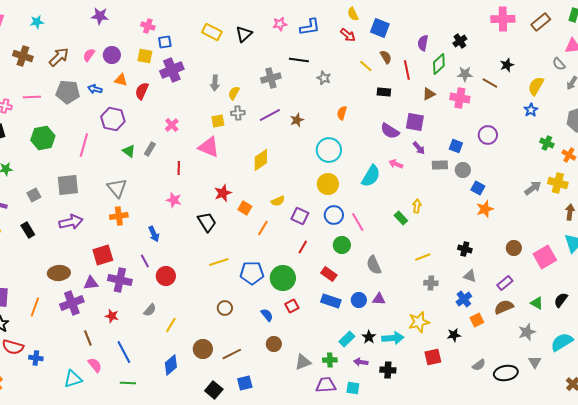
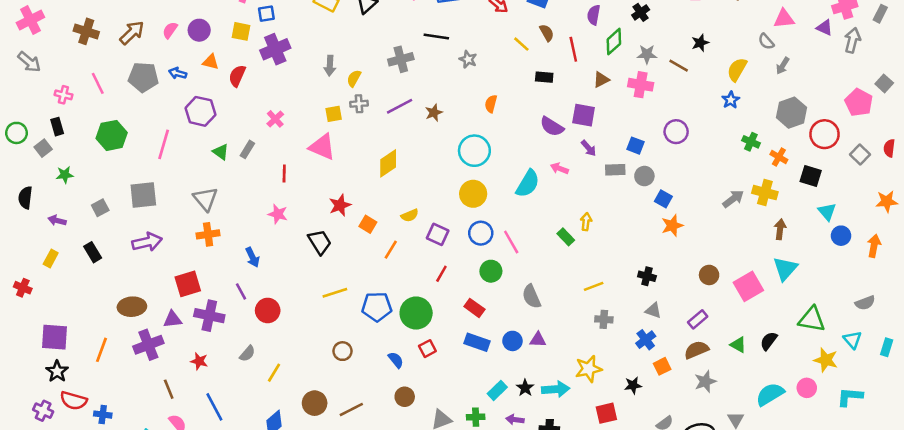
pink line: (32, 97) -> (98, 83), turned 66
gray star: (527, 332) -> (705, 382), moved

